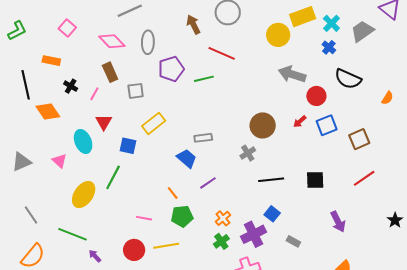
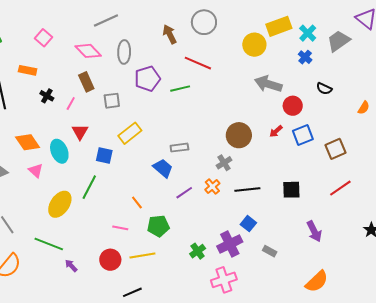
black semicircle: (348, 79) -> (324, 89), size x0.6
orange diamond: (48, 111) -> (28, 142), moved
orange line: (173, 193) -> (137, 202), moved
orange cross: (223, 218) -> (212, 187), moved

